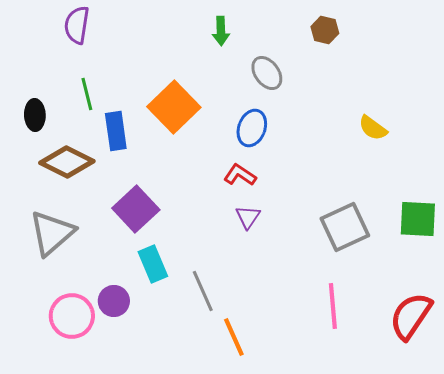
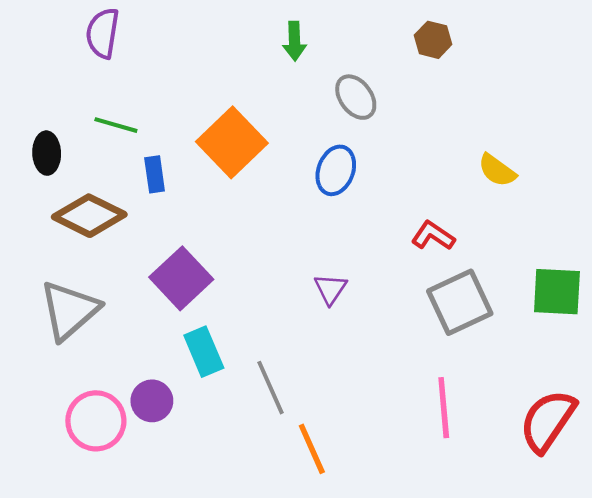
green line: (87, 94) -> (116, 125), turned -60
blue rectangle: (116, 131) -> (155, 174), size x0.7
red L-shape: (240, 175) -> (433, 236), moved

